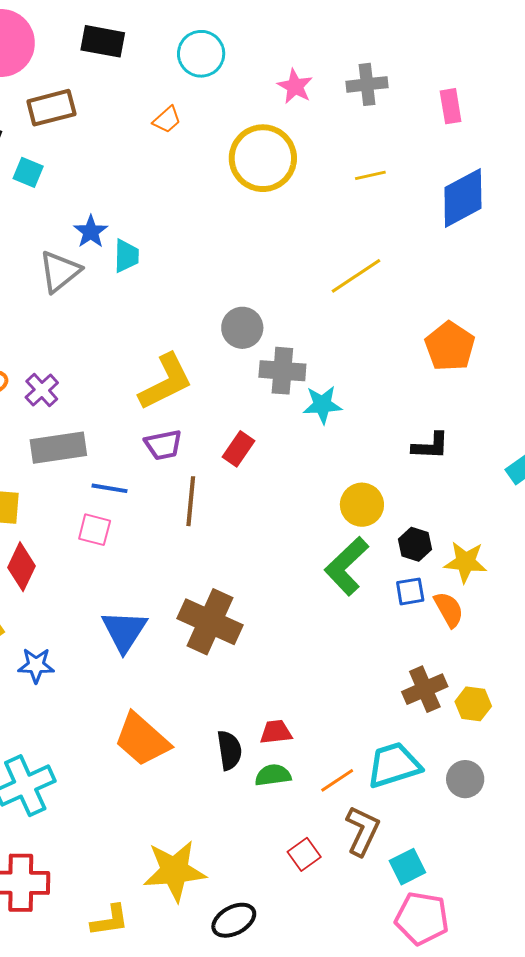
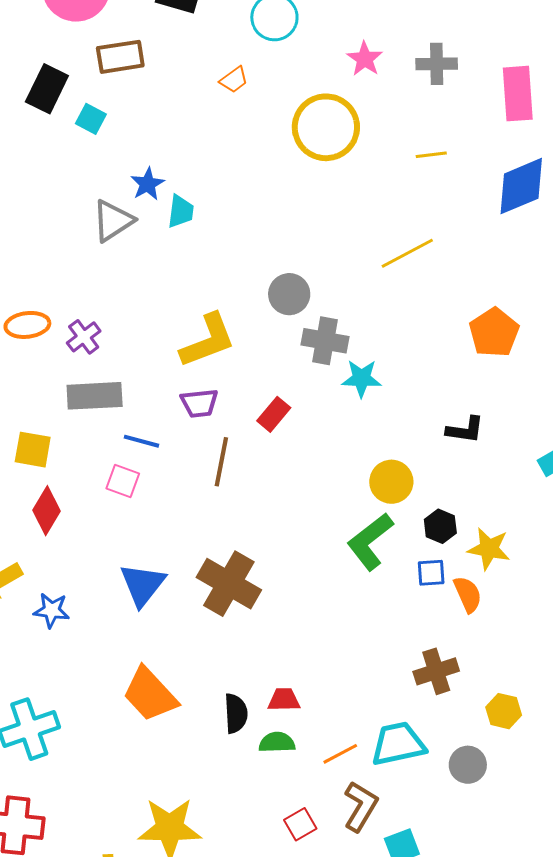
pink rectangle: (451, 106) -> (518, 94), size x1.6
yellow hexagon: (473, 704) -> (504, 711), moved

